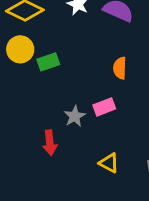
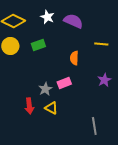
green rectangle: (48, 62) -> (38, 45), moved
yellow triangle: (109, 163) -> (51, 108), moved

